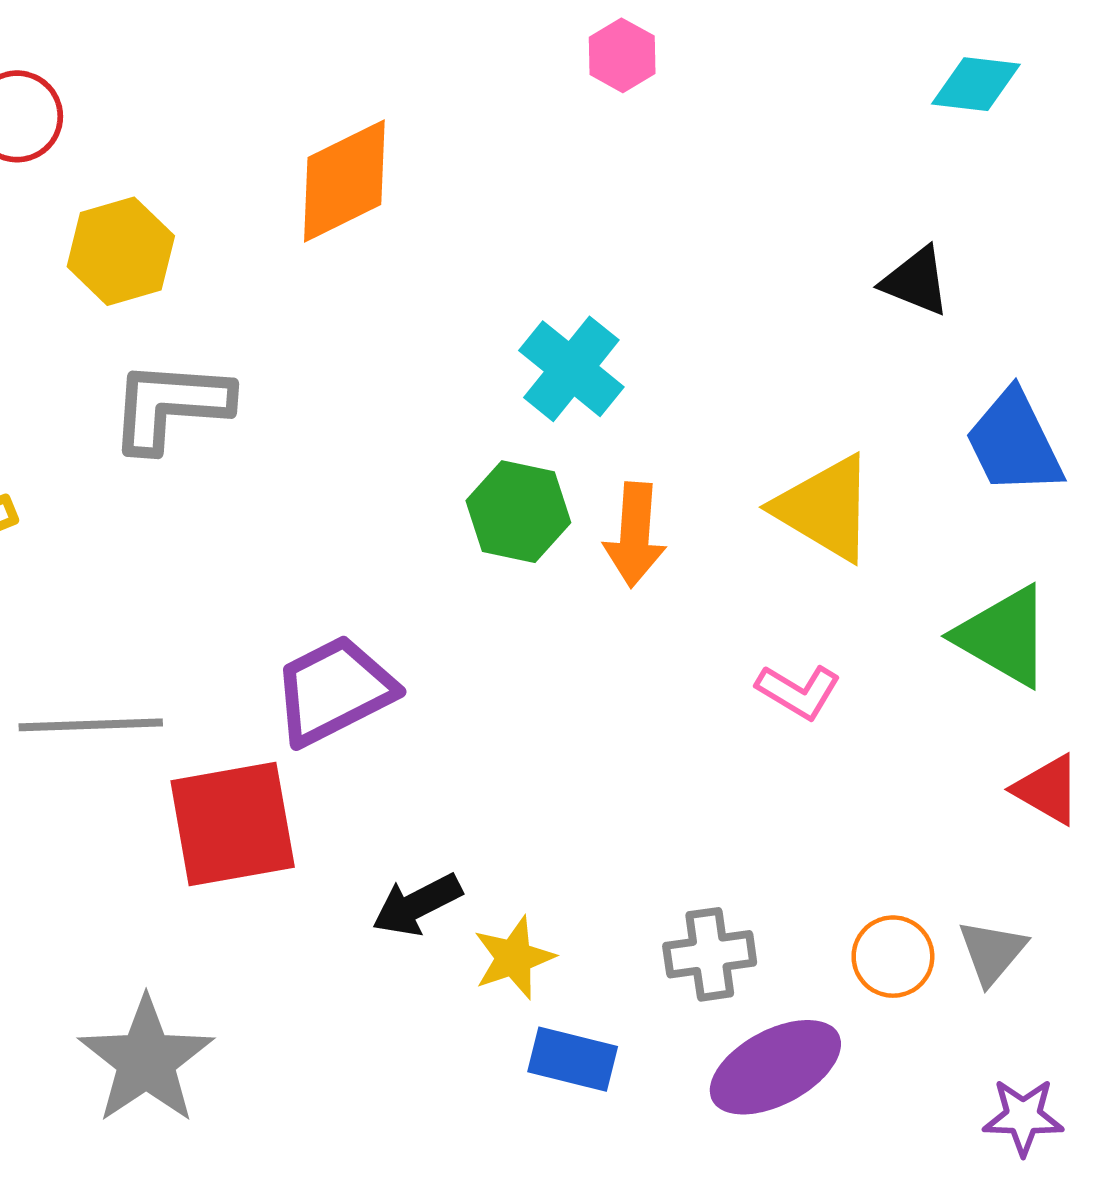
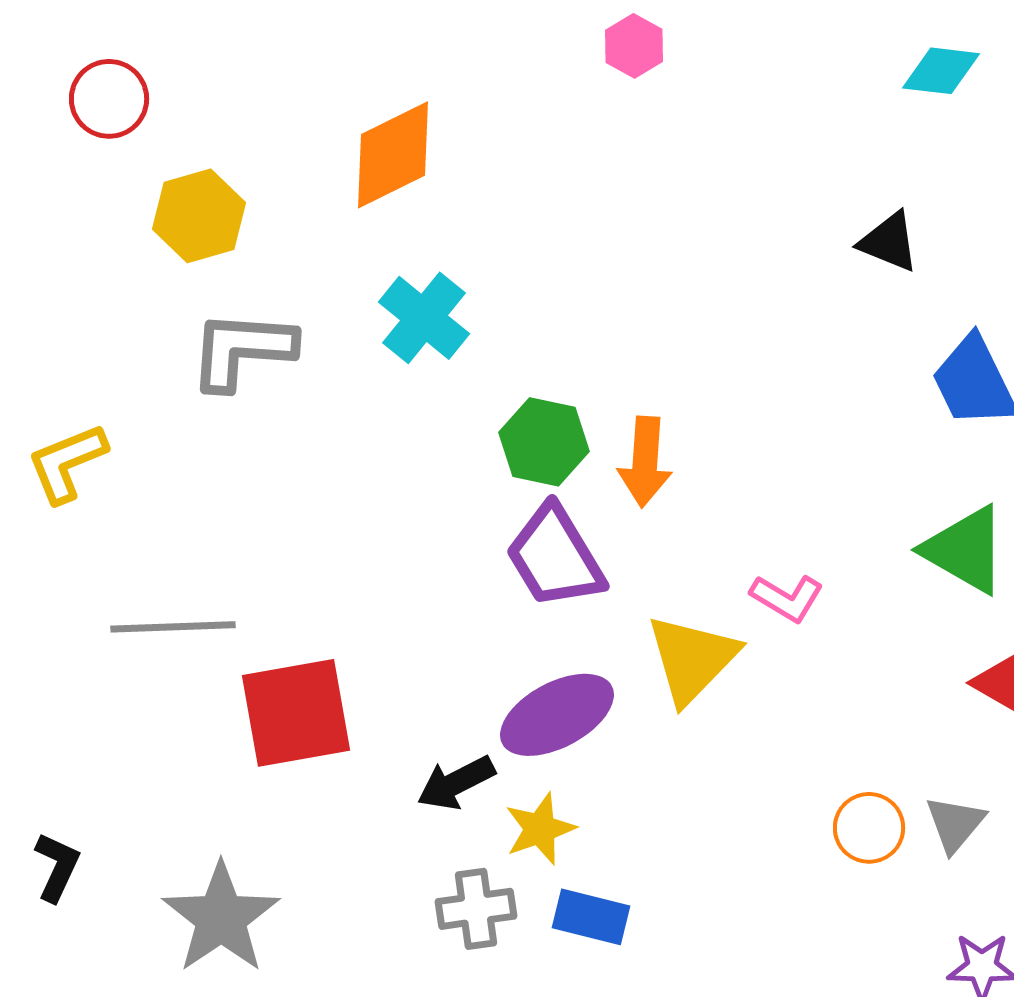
cyan cross: (571, 369) -> (424, 318), moved
yellow triangle: (825, 508) -> (692, 659), moved, turned 43
purple trapezoid: (334, 690) -> (555, 557), moved, turned -94
gray cross: (710, 954) -> (476, 909), moved
purple ellipse: (775, 1067) -> (557, 715), moved

